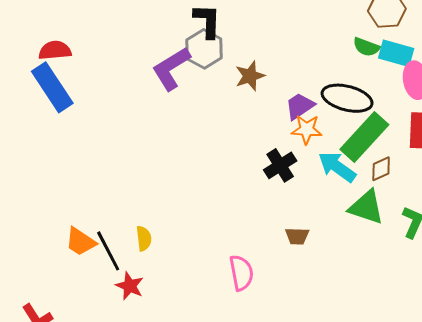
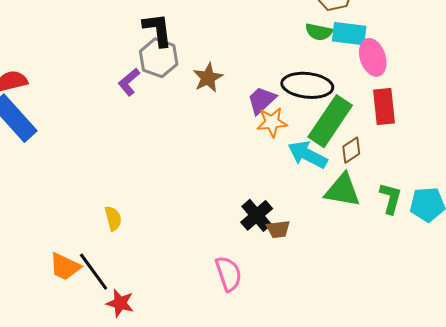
purple L-shape: (171, 68) -> (129, 82), size x0.6
black cross: (280, 165) -> (257, 215), moved
yellow semicircle: (144, 238) -> (113, 218), moved

